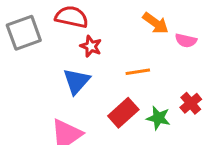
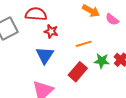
pink semicircle: (186, 40) -> (112, 19), turned 32
green star: (158, 118) -> (102, 61), moved

